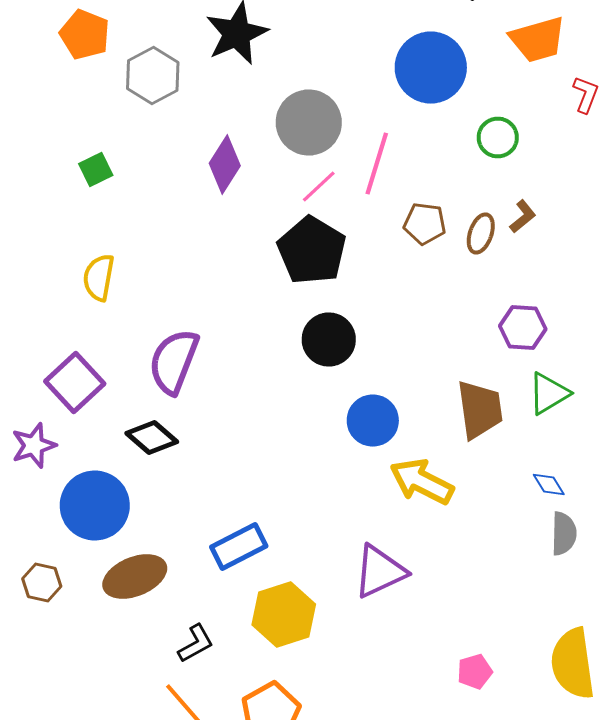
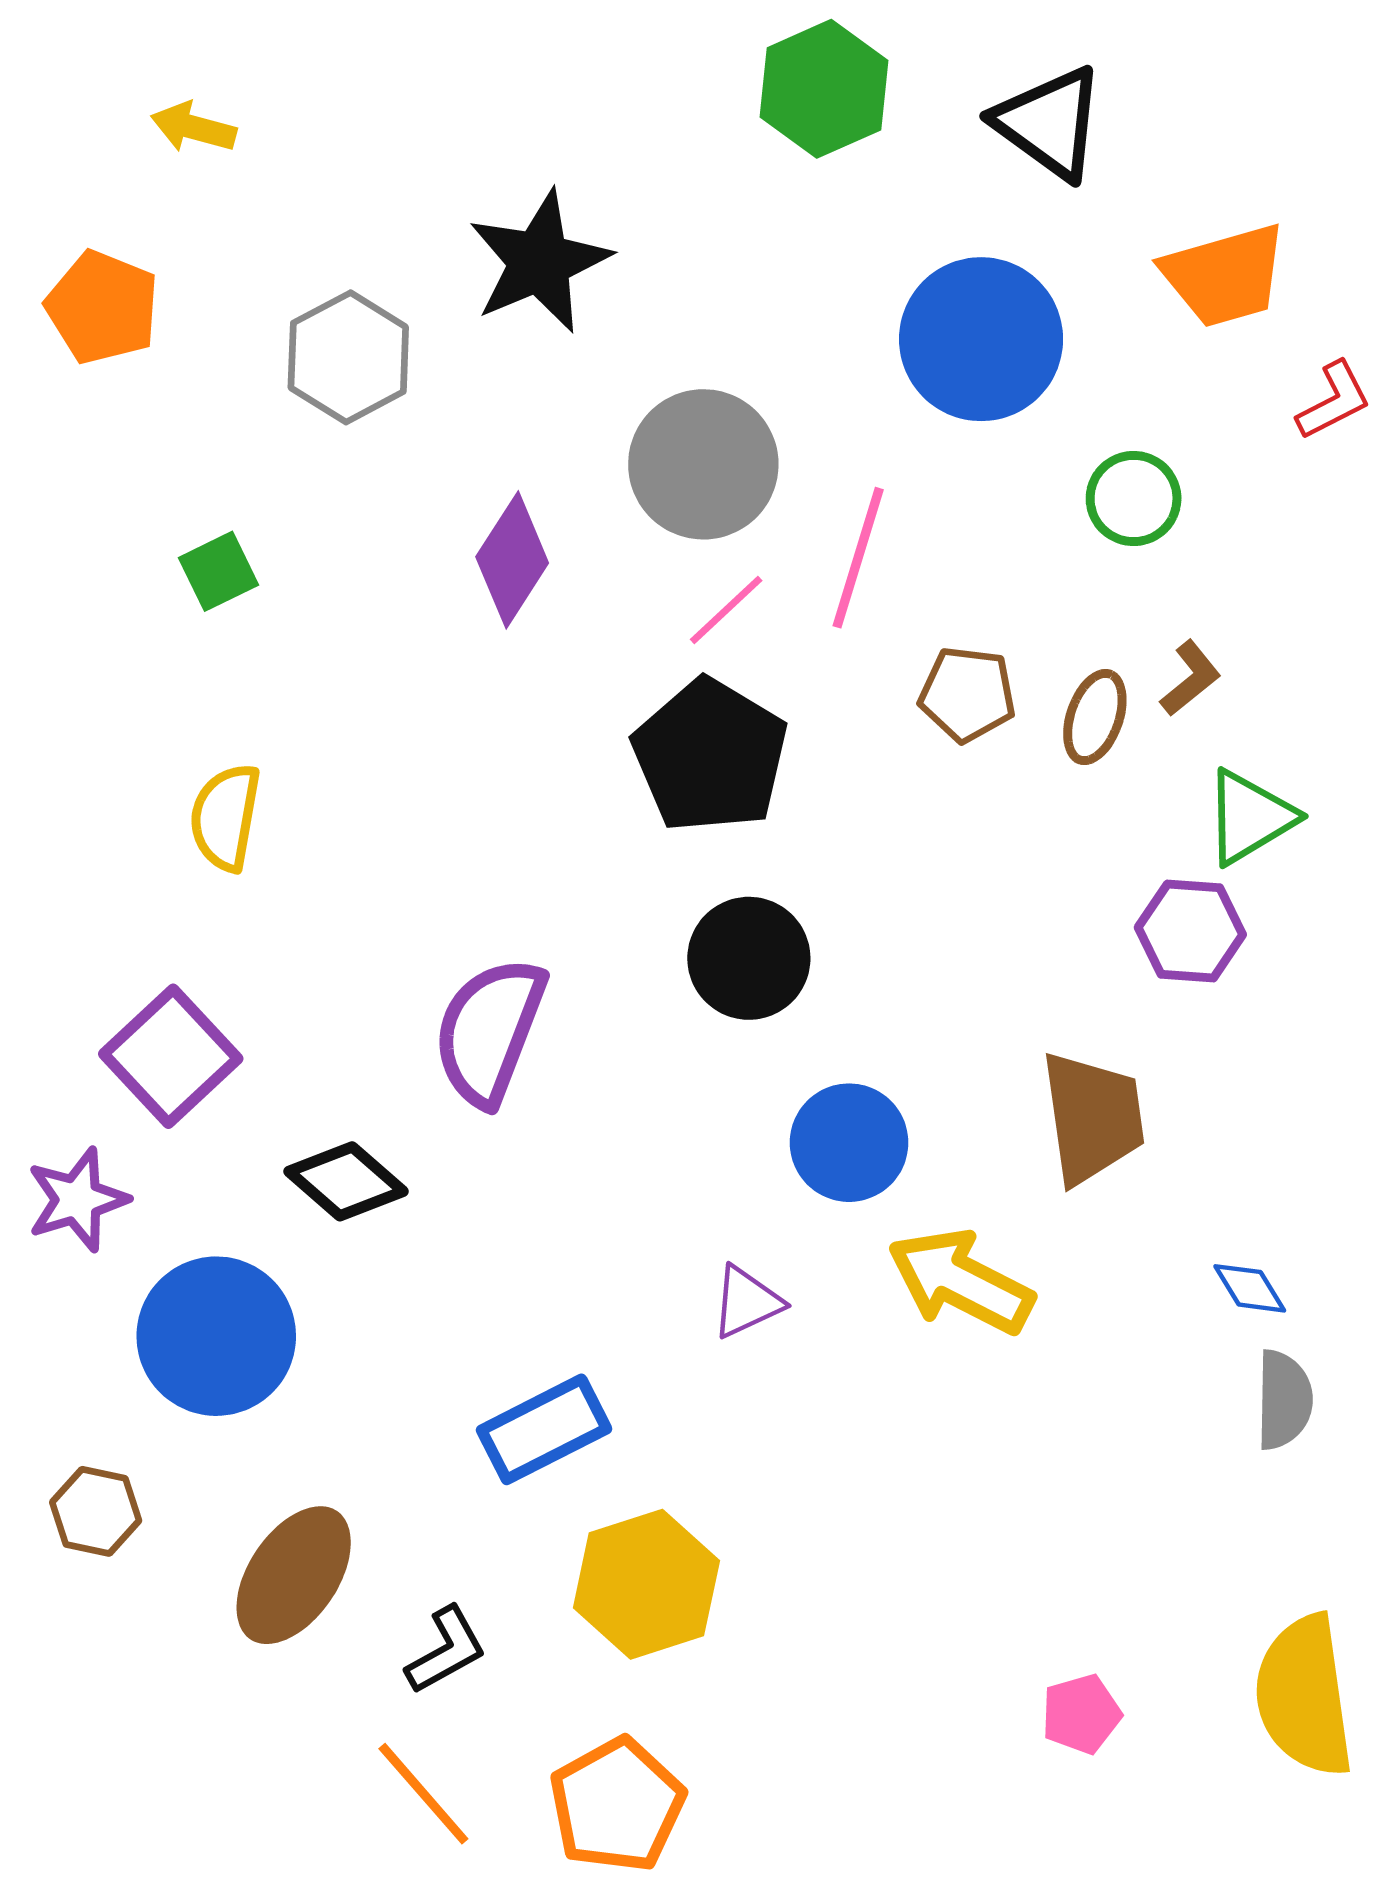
orange pentagon: (85, 34) -> (102, 307), moved
red L-shape: (586, 94) -> (1334, 401), turned 42
purple semicircle: (174, 362) -> (489, 1031), moved
green triangle: (549, 394) -> (1250, 817), moved
purple triangle: (380, 572) -> (747, 1302), moved, size x0.6
brown ellipse: (135, 576) -> (294, 1575), moved, turned -34

